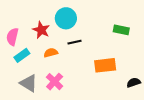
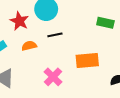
pink cross: (55, 82) -> (53, 77), moved

